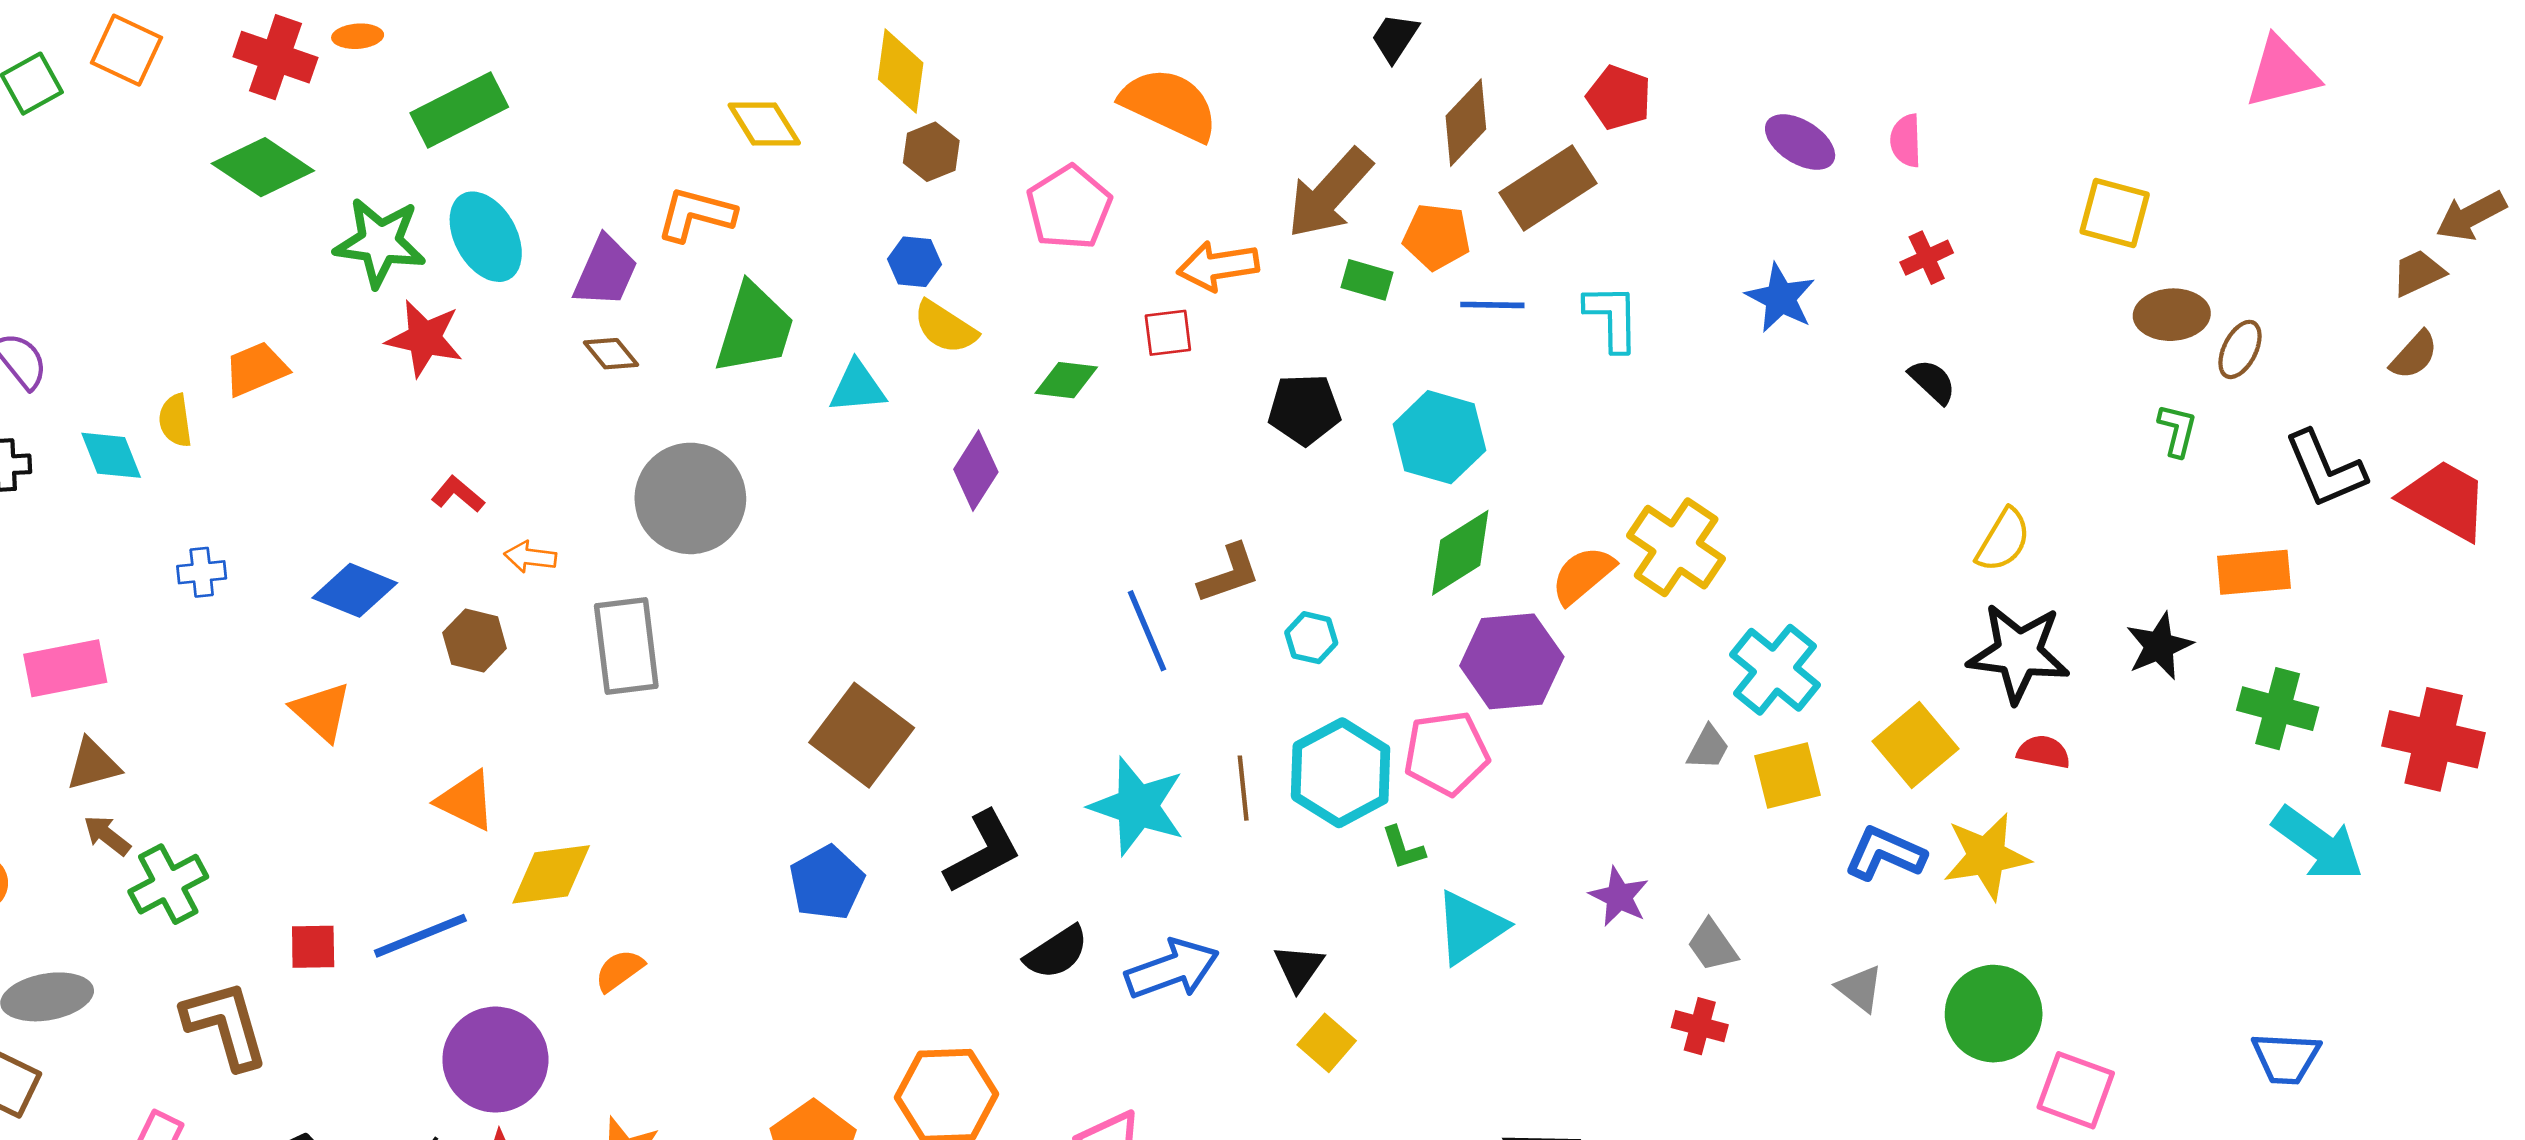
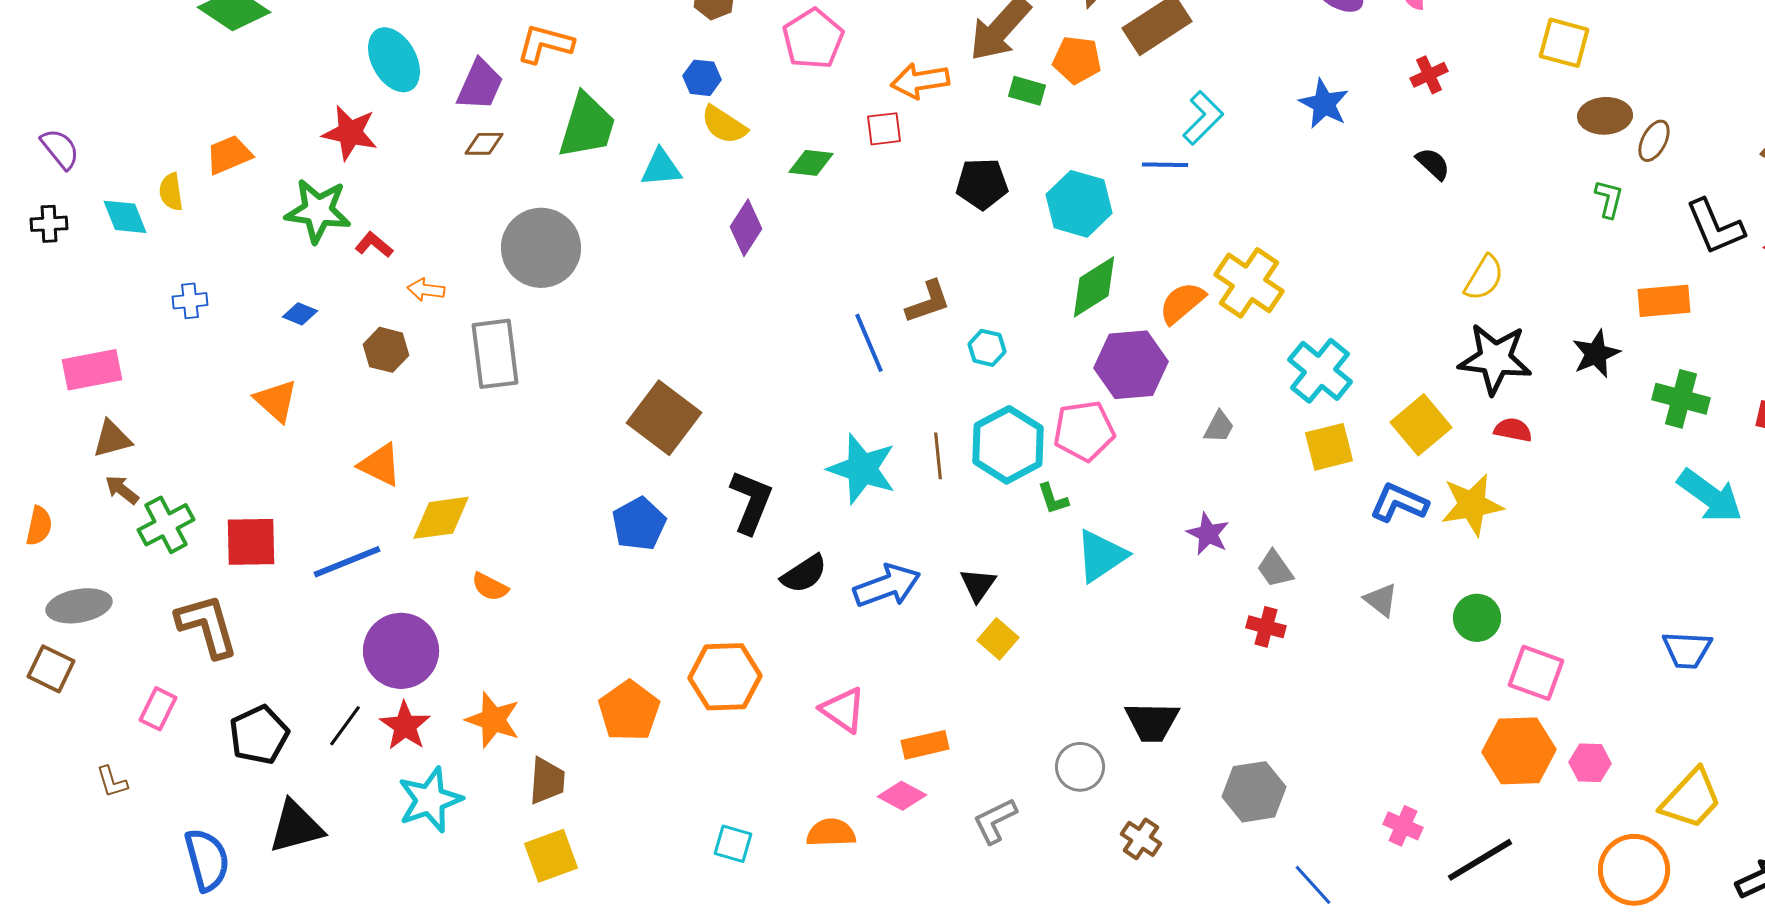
green star: (380, 242) -> (318, 211), moved
blue line: (1492, 305) -> (1165, 165), moved
cyan L-shape: (1612, 317) -> (1203, 118), turned 46
brown diamond: (611, 354) -> (484, 144), turned -51
blue diamond: (355, 590) -> (300, 314), size x0.6
gray trapezoid: (1708, 748) -> (1219, 427), moved
black L-shape: (983, 852) -> (751, 502), turned -40
red square: (313, 947) -> (251, 542), moved, size x1.5
orange semicircle: (619, 970) -> (490, 587), turned -117
green circle: (1994, 1014) -> (1477, 618), size x0.7

